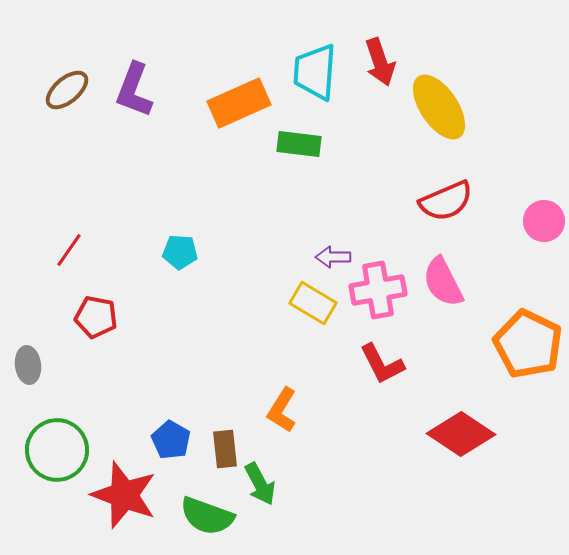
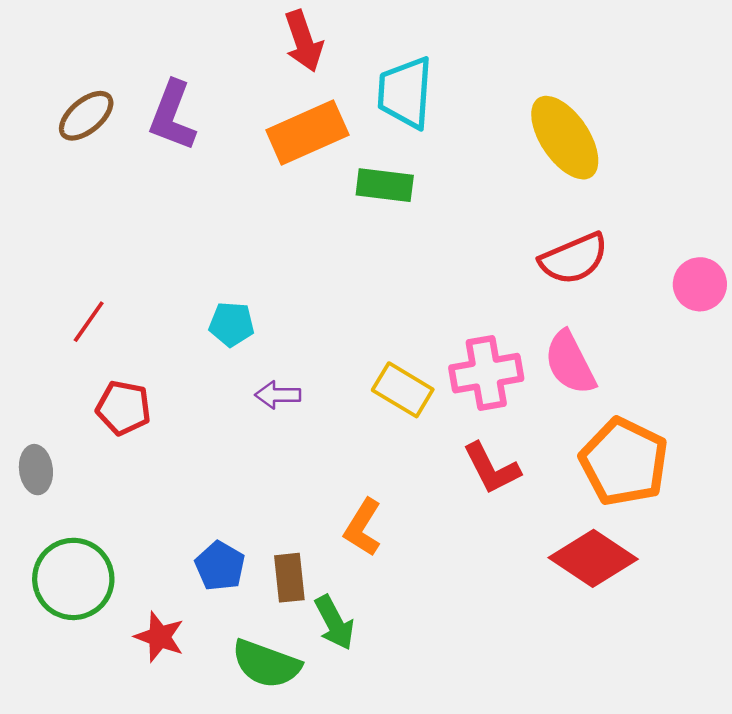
red arrow: (380, 62) -> (304, 41), moved
purple arrow: (333, 257) -> (278, 395), moved
orange pentagon: (528, 344) -> (624, 462), moved
red star: (124, 495) -> (159, 637), size x0.6

